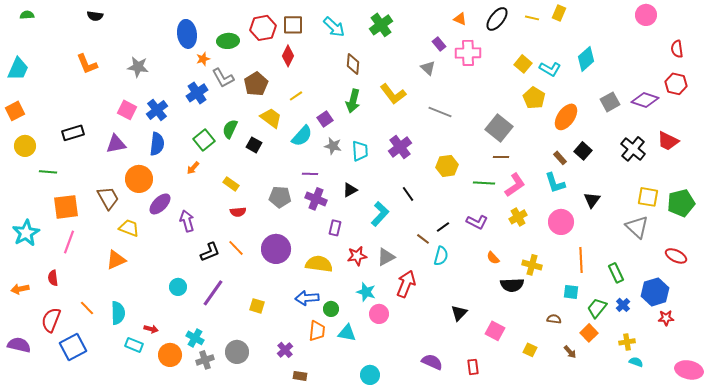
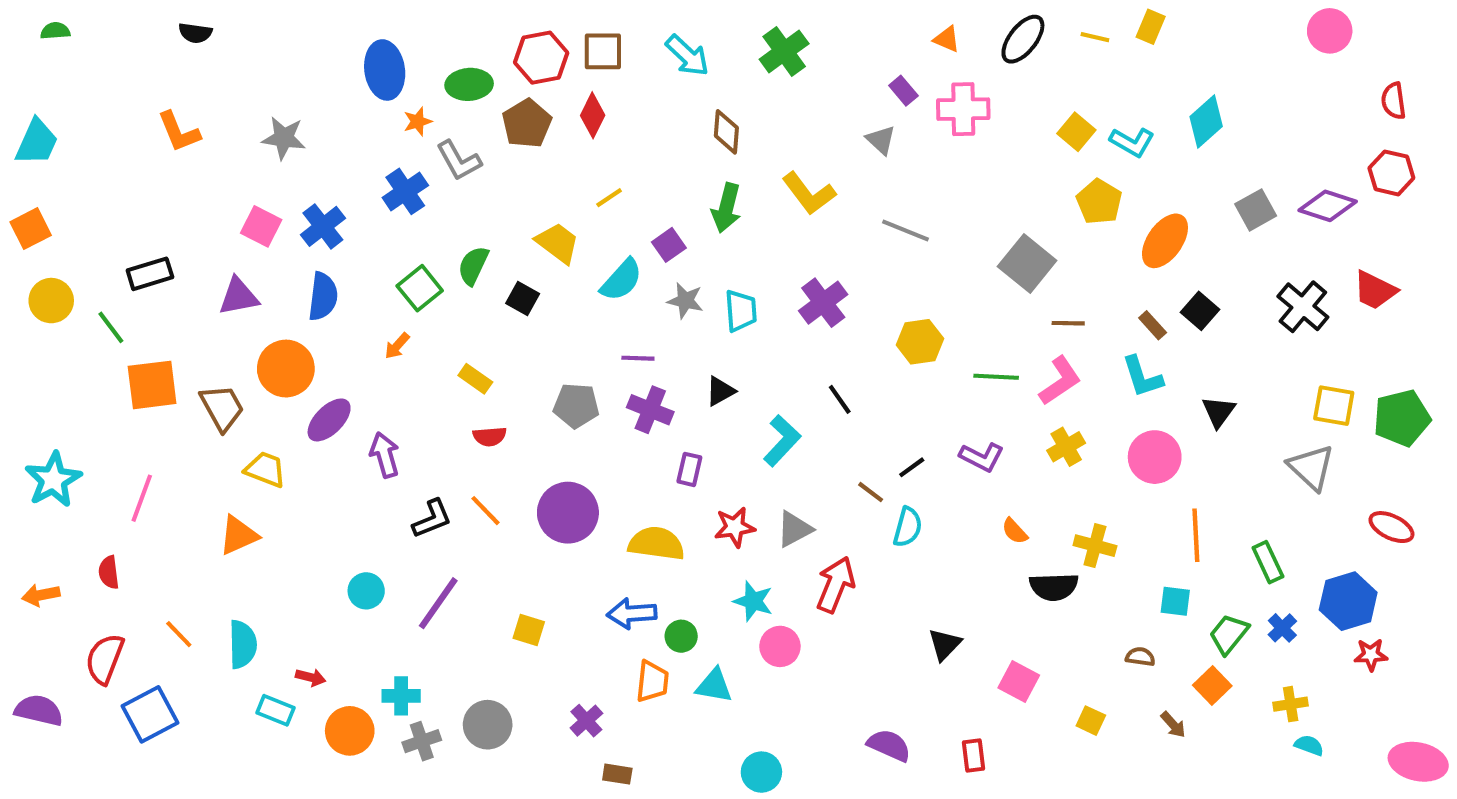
brown pentagon: (256, 84) -> (527, 124), moved
brown line: (501, 157) -> (1068, 323), moved
green line: (48, 172) -> (111, 327), moved, turned 48
orange square: (66, 207) -> (152, 385), moved
cyan cross: (195, 338) -> (401, 696), turned -30

